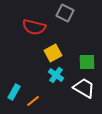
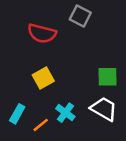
yellow square: (53, 53) -> (43, 78), moved
cyan cross: (56, 75) -> (65, 113), moved

